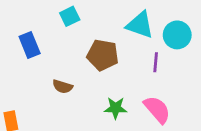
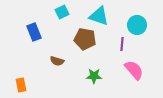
cyan triangle: (140, 25) -> (99, 16), moved
pink semicircle: (157, 109) -> (134, 70), moved

